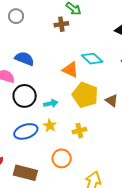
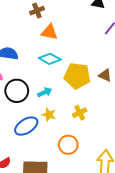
cyan diamond: (92, 59) -> (50, 59), moved
orange triangle: (70, 70) -> (49, 32), moved

